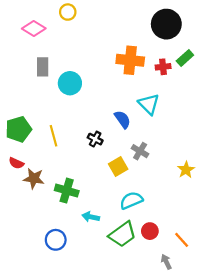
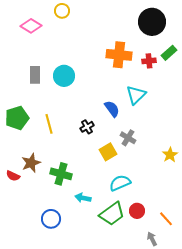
gray rectangle: (43, 67) -> (35, 75), moved
cyan triangle: (149, 104) -> (136, 95), turned 30
black cross: (95, 139) -> (87, 127), turned 32
red semicircle: (16, 163) -> (13, 176), moved
brown star: (34, 178) -> (31, 163), turned -30

